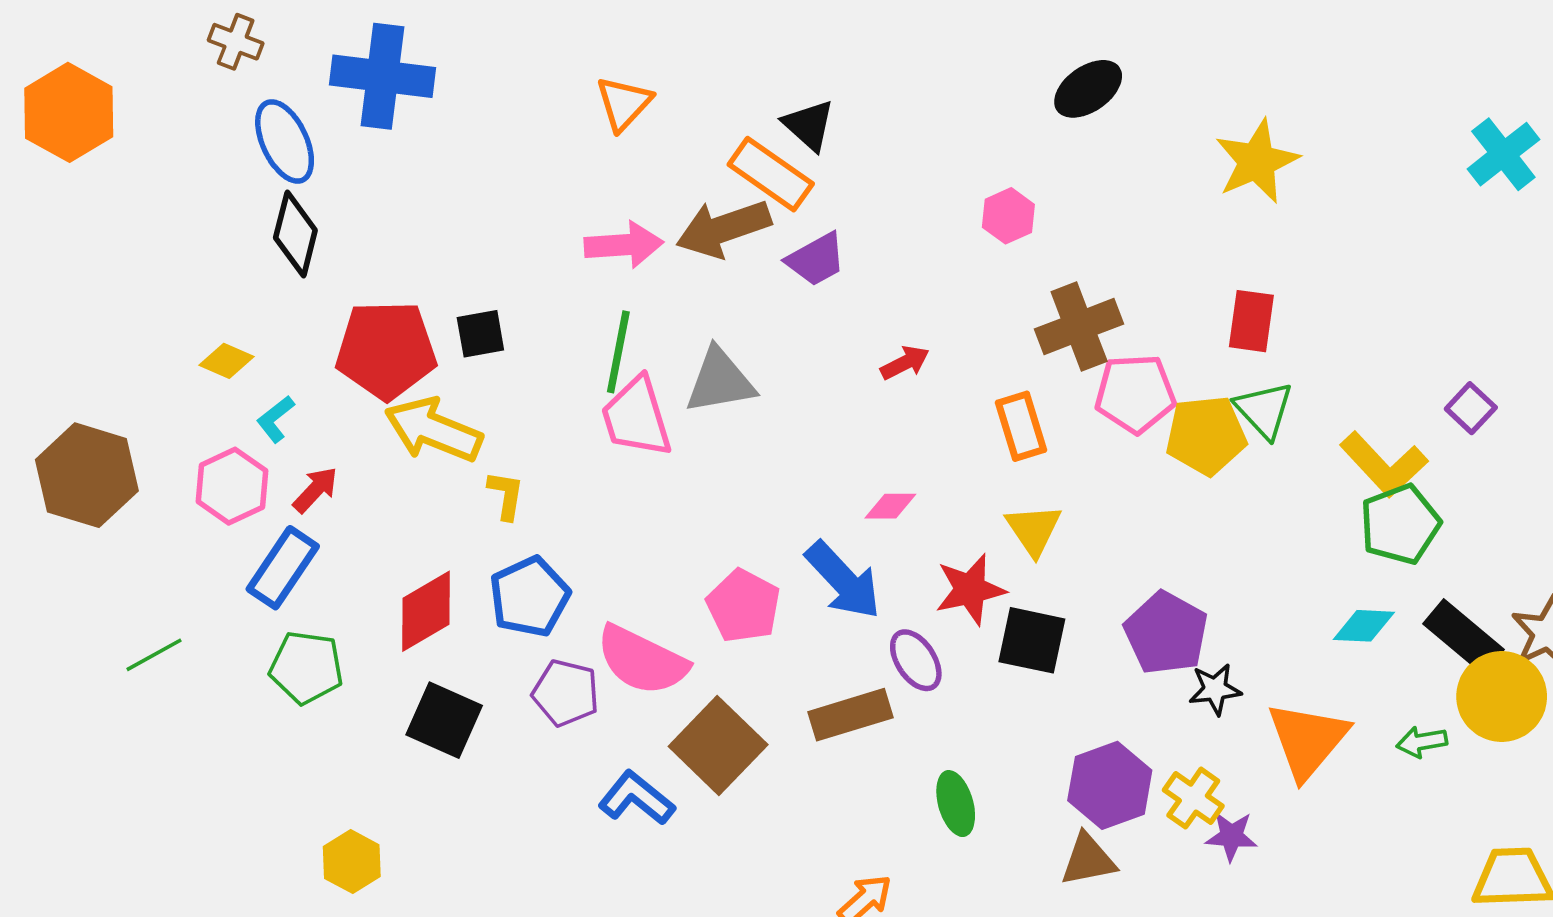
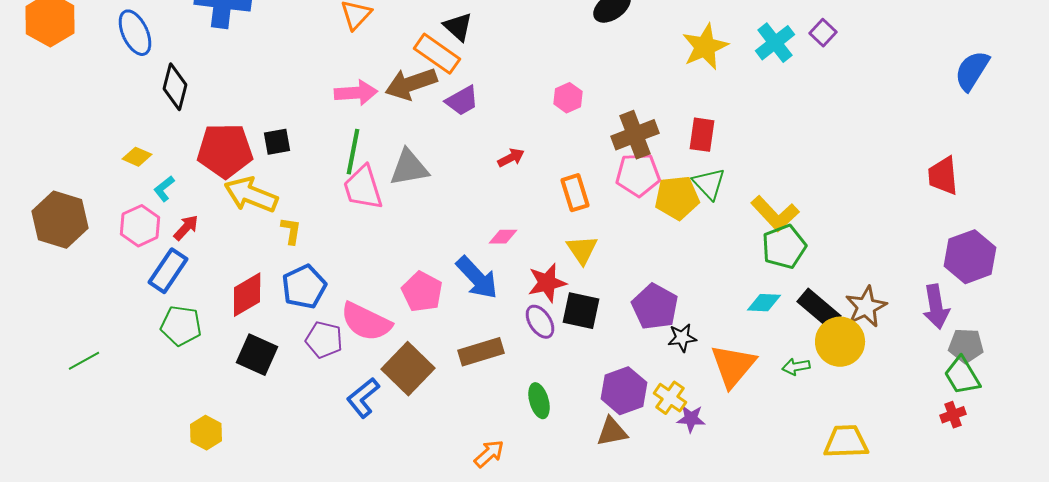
blue ellipse: (285, 141) -> (135, 33), moved
cyan cross: (1503, 154) -> (775, 43), moved
pink hexagon: (1008, 216) -> (568, 98), moved
brown cross: (1079, 326) -> (635, 135), moved
purple square: (1471, 408) -> (823, 33), moved
green line: (154, 655) -> (84, 361), moved
purple ellipse: (916, 660) -> (540, 322), moved
blue L-shape: (636, 798) -> (363, 398), turned -78

